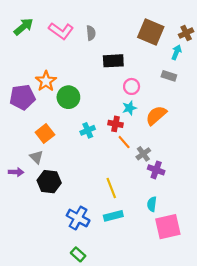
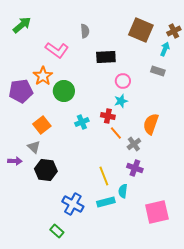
pink L-shape: (61, 31) -> (57, 50), moved
orange semicircle: (156, 115) -> (151, 124), moved, turned -30
purple cross: (156, 170) -> (135, 168), moved
cyan semicircle: (152, 204) -> (123, 191), moved
green rectangle: (78, 254) -> (57, 231), moved

